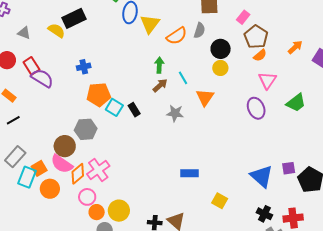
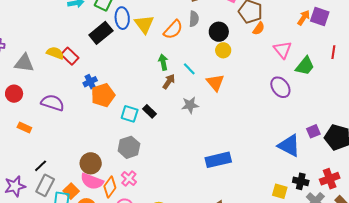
black rectangle: (74, 18) -> (101, 33), moved
gray triangle: (24, 33) -> (24, 63), size x1.5
orange arrow: (295, 47) -> (304, 18), moved
red rectangle: (31, 66) -> (70, 56), moved
pink triangle: (267, 80) -> (283, 50), moved
orange pentagon: (99, 95) -> (103, 95), moved
purple ellipse: (256, 108) -> (280, 87), moved
black line: (13, 120) -> (41, 166), moved
gray hexagon: (86, 129) -> (129, 147), moved
pink cross: (98, 170) -> (129, 179), size x0.7
blue rectangle: (189, 173) -> (218, 160), size x1.4
yellow square: (220, 201) -> (280, 191), moved

